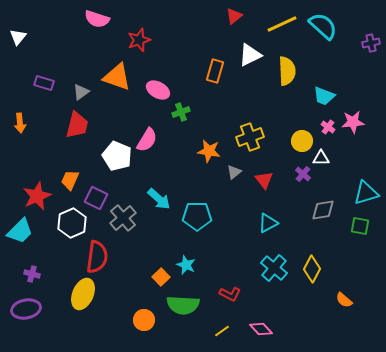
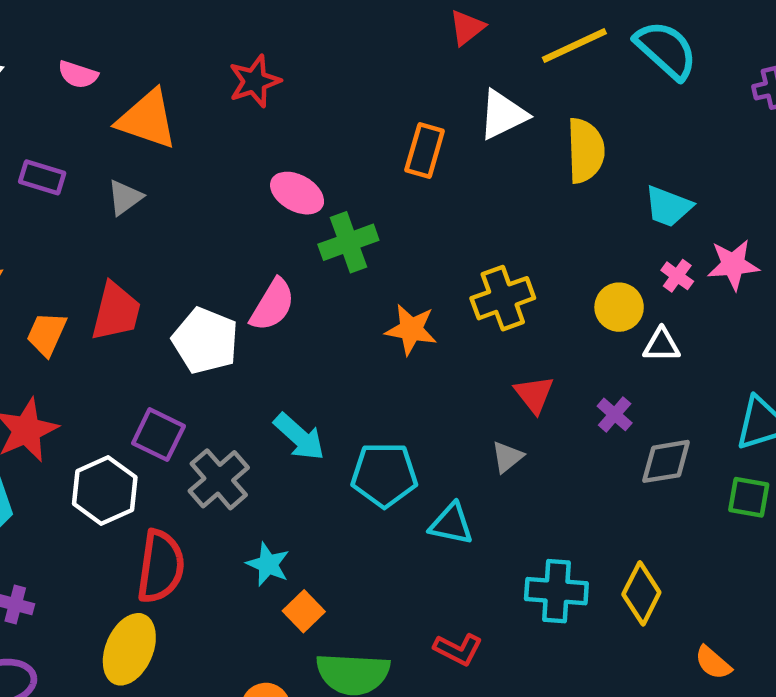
pink semicircle: (97, 19) -> (78, 75), moved, size x0.7
orange triangle: (117, 77) -> (147, 119), moved
green cross: (181, 112) -> (348, 242), size x1.4
red trapezoid: (77, 125) -> (116, 312), moved
gray triangle: (234, 172) -> (507, 457), moved
purple cross: (303, 174) -> (615, 414), moved
orange trapezoid: (70, 180) -> (47, 334), moved
cyan triangle: (268, 223) -> (451, 524), moved, turned 40
cyan star: (186, 265) -> (268, 564), moved
cyan cross: (274, 268) -> (556, 591), turned -36

